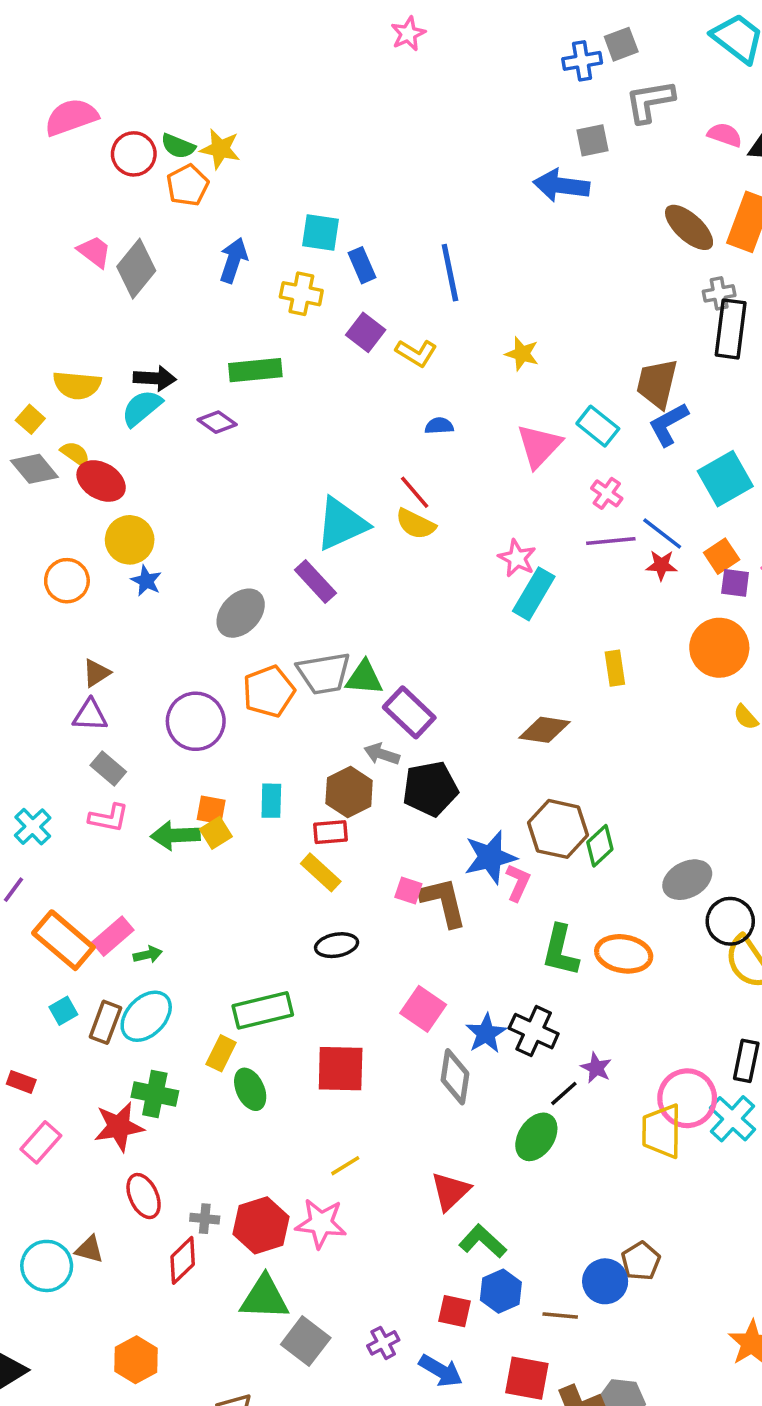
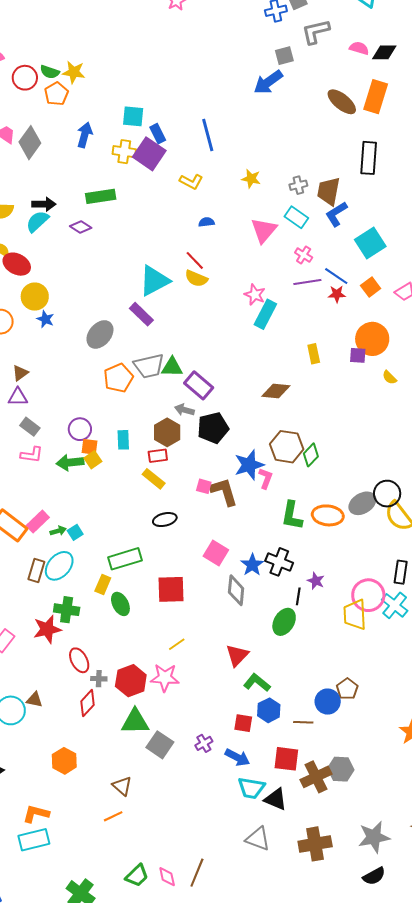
blue arrow: (561, 185) -> (268, 82), turned -40
gray cross: (719, 293) -> (298, 185), moved
purple square: (366, 332) -> (149, 154), moved, size x1.5
purple square: (735, 583) -> (358, 355), moved
purple circle: (196, 721) -> (80, 429), moved, size x0.7
gray ellipse: (687, 880) -> (362, 503), moved
cyan square: (63, 1011) -> (75, 532), moved
black line: (564, 1093) -> (298, 596), turned -36
red ellipse: (144, 1196) -> (79, 660), moved

